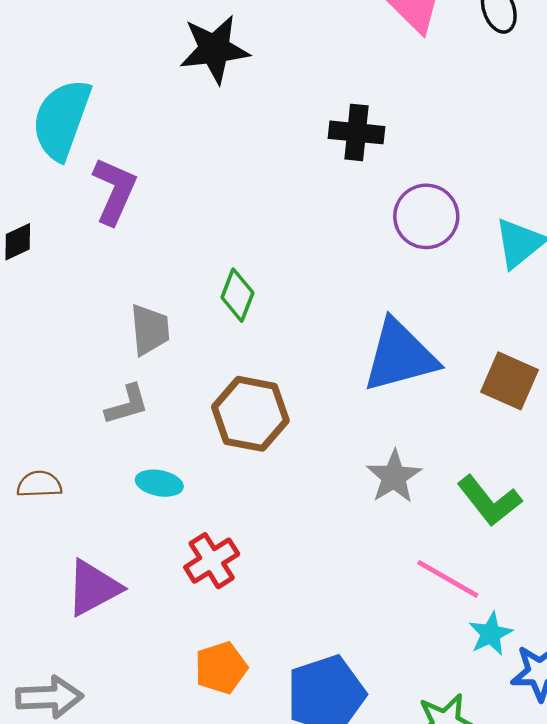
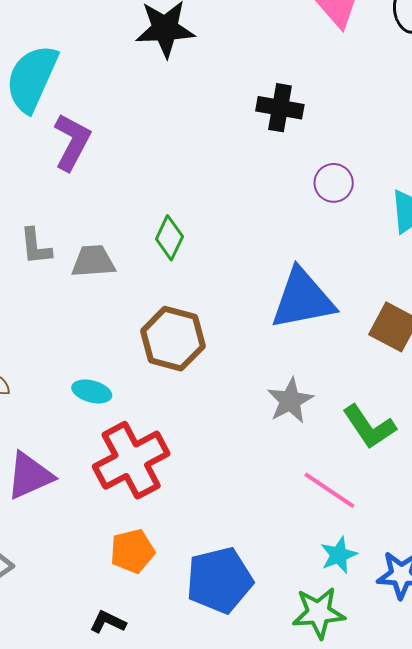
purple circle: (426, 216) -> (334, 183), size x0.7
gray trapezoid: (150, 330) -> (93, 261), turned -93
gray L-shape: (127, 405) -> (36, 246), moved, turned 96
red cross: (212, 561) -> (131, 460), size x1.6
cyan star: (491, 634) -> (339, 555), moved

